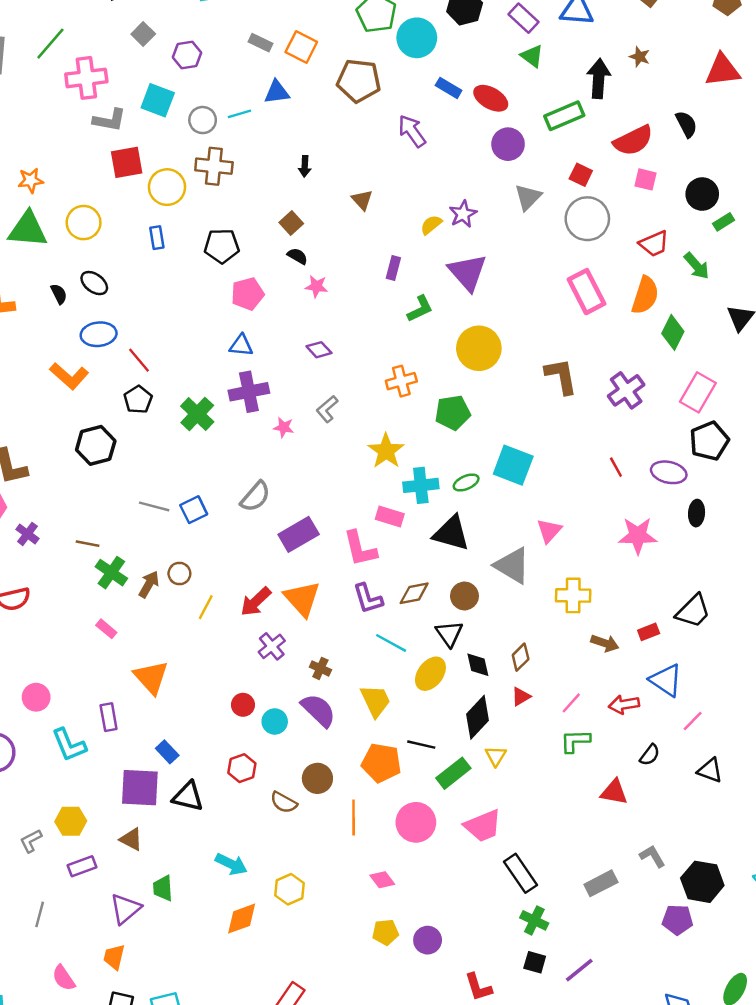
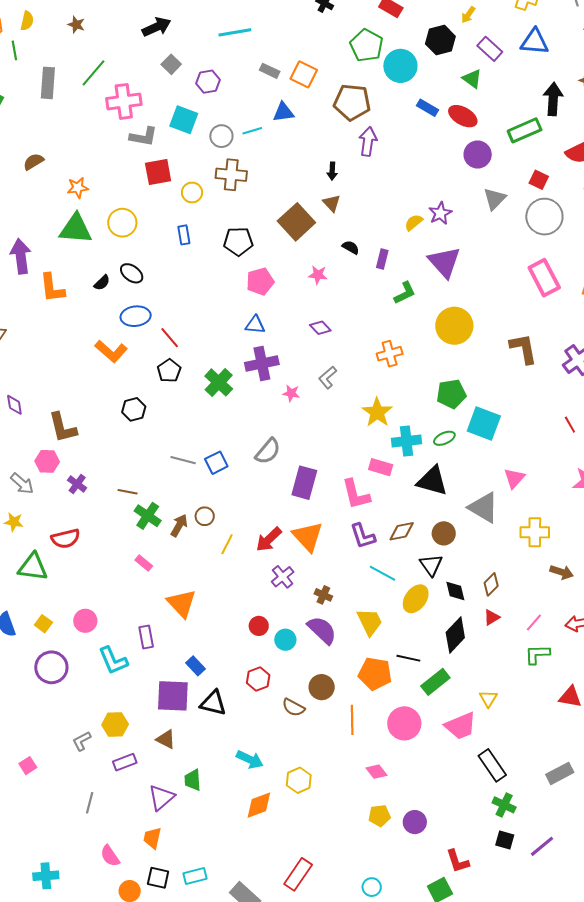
green triangle: (532, 56) -> (472, 79), moved
purple arrow: (412, 131) -> (368, 141), moved, turned 44
black arrow: (305, 166) -> (332, 171), moved
yellow circle: (167, 187) -> (192, 192), size x0.7
brown triangle: (362, 200) -> (332, 203), moved
brown square: (291, 223) -> (296, 222), size x1.8
black semicircle: (297, 256) -> (351, 247), moved
black semicircle: (59, 294) -> (102, 283), turned 72
green pentagon: (453, 413) -> (451, 394), moved
black hexagon: (96, 445) -> (134, 409), size x0.7
purple rectangle: (299, 534) -> (304, 483), turned -44
yellow triangle: (496, 756) -> (488, 699), moved

